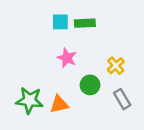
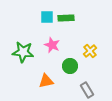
gray rectangle: (122, 99) -> (87, 90), moved
green star: (30, 100) -> (23, 52), moved

